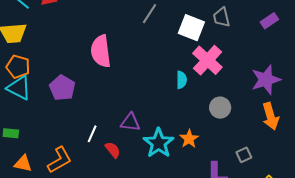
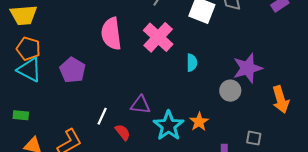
pink cross: (207, 60) -> (158, 37), moved
purple star: (266, 80) -> (248, 68), moved
gray square: (244, 155) -> (254, 138), turned 35

